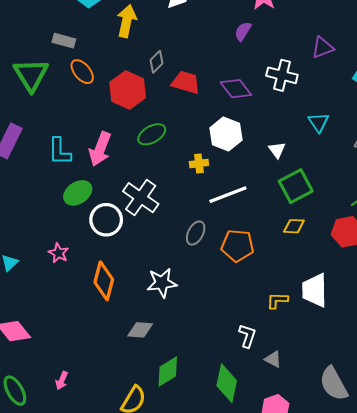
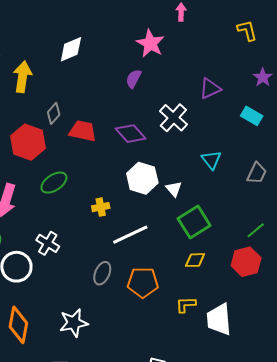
white cross: (282, 75) -> (173, 118), turned 32
white hexagon: (226, 134) -> (142, 178), moved
white cross: (141, 198) -> (48, 243), size x0.7
yellow L-shape: (277, 300) -> (186, 305), moved

